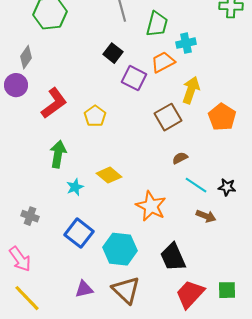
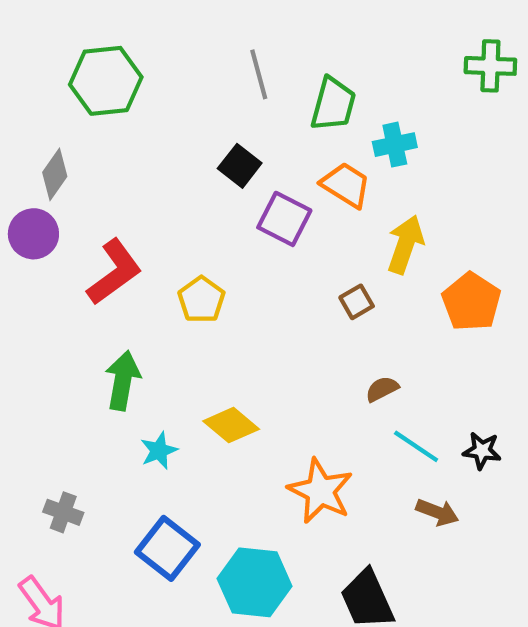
orange trapezoid: (163, 62) -> (346, 185), turned 60
brown square: (168, 117) -> (357, 302), size x0.6

